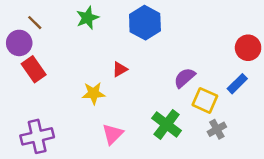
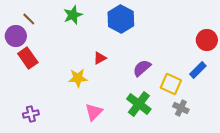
purple semicircle: (185, 78) -> (142, 68), moved
gray cross: (217, 129) -> (181, 108), turned -35
purple cross: (37, 136) -> (31, 114), size x0.6

